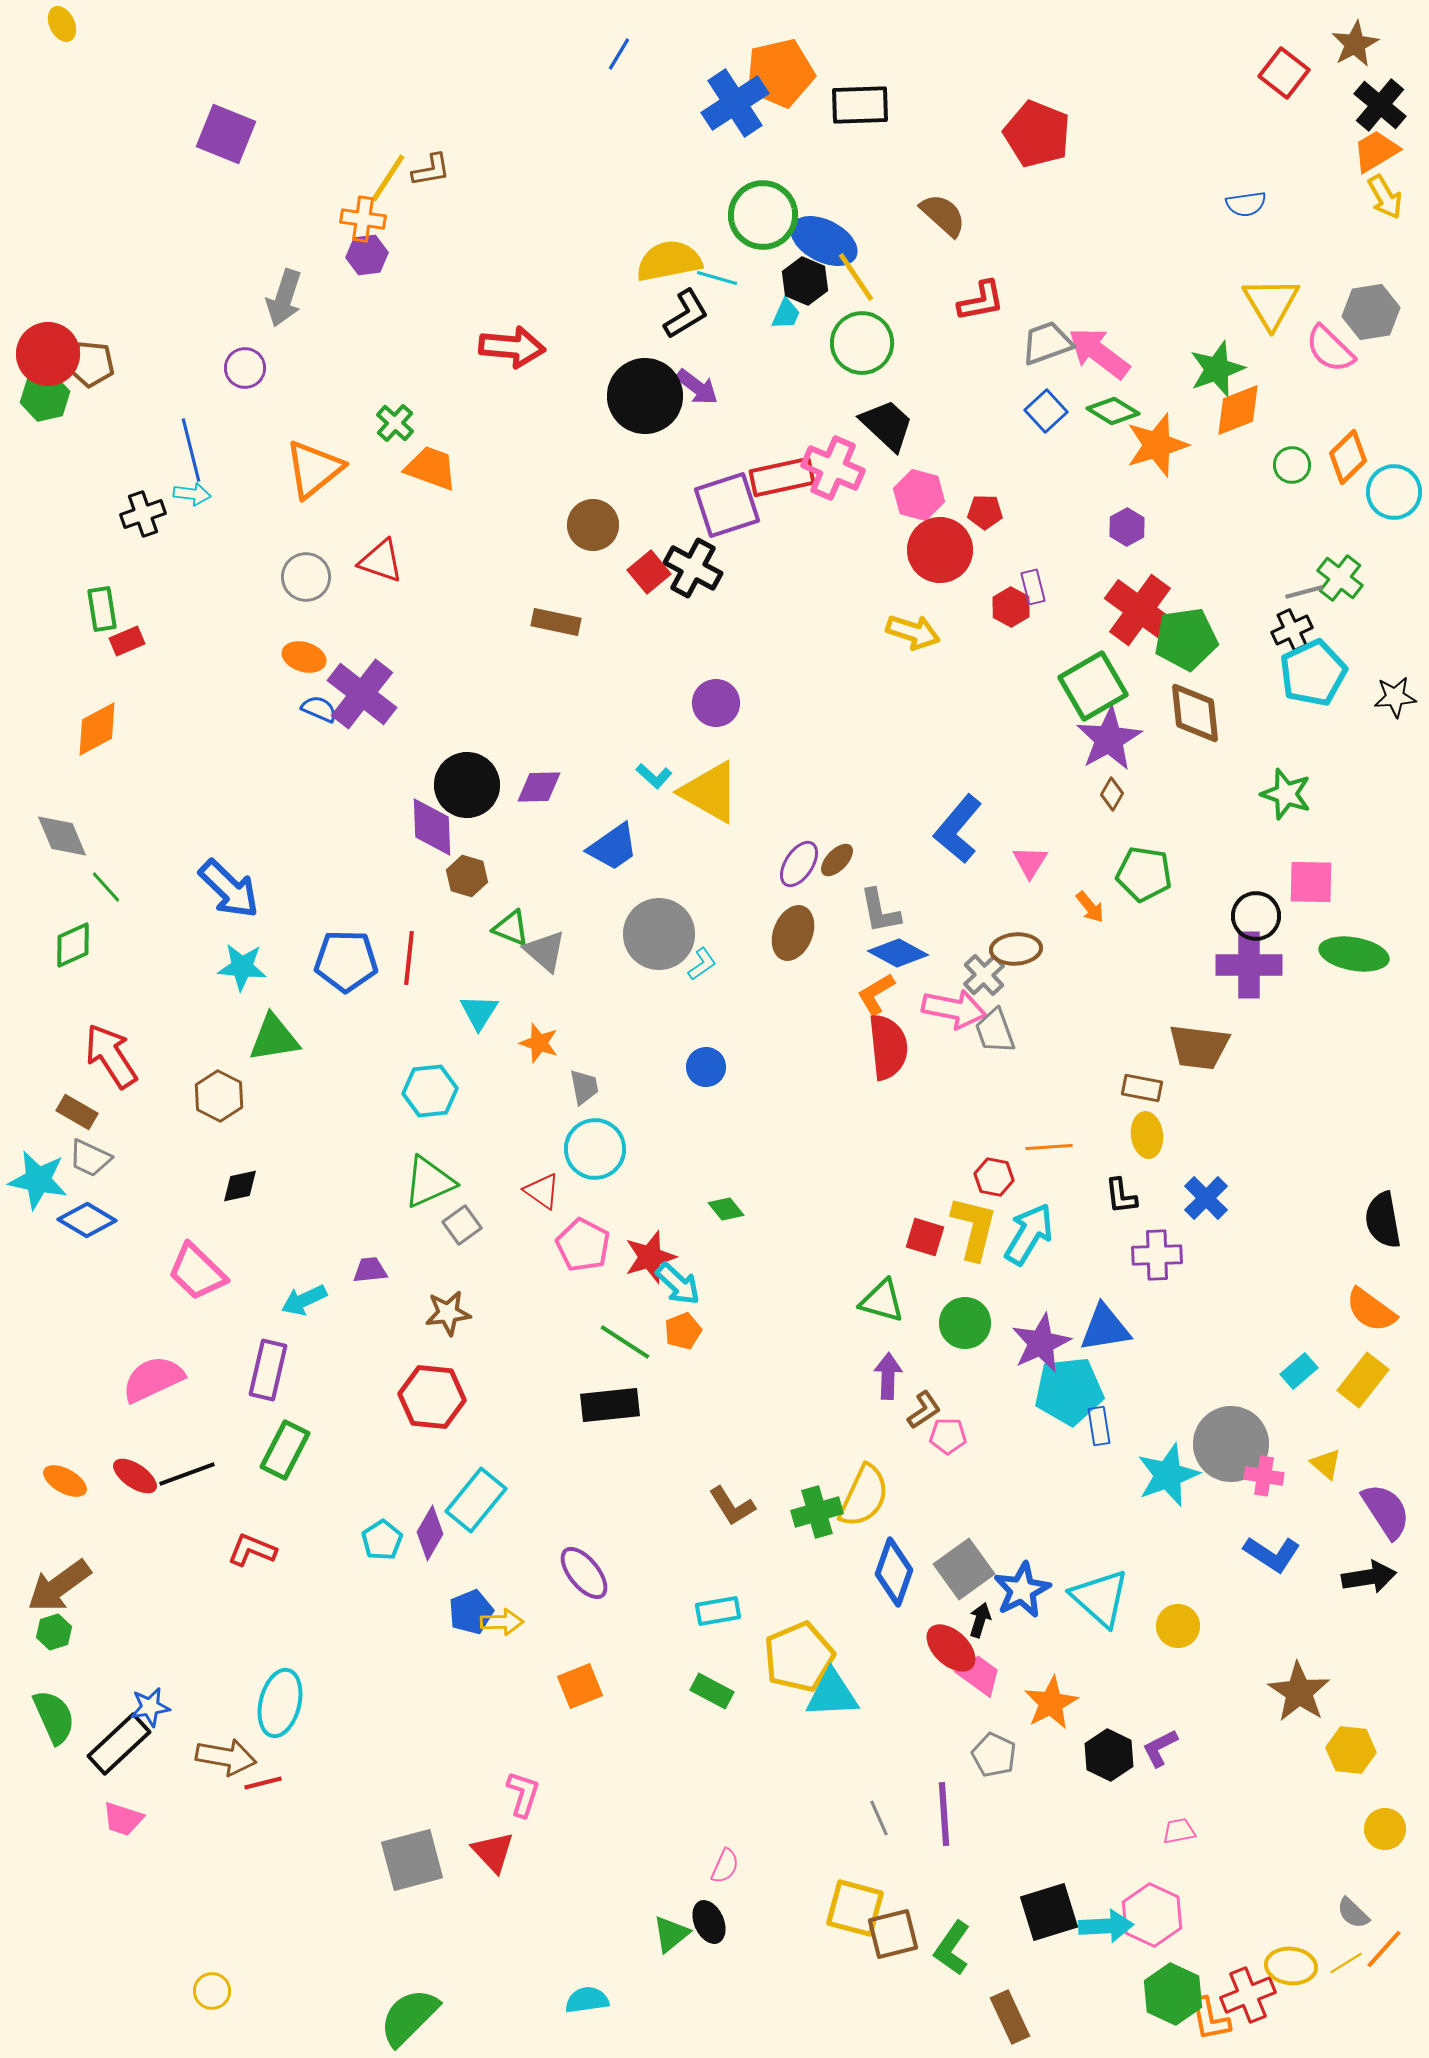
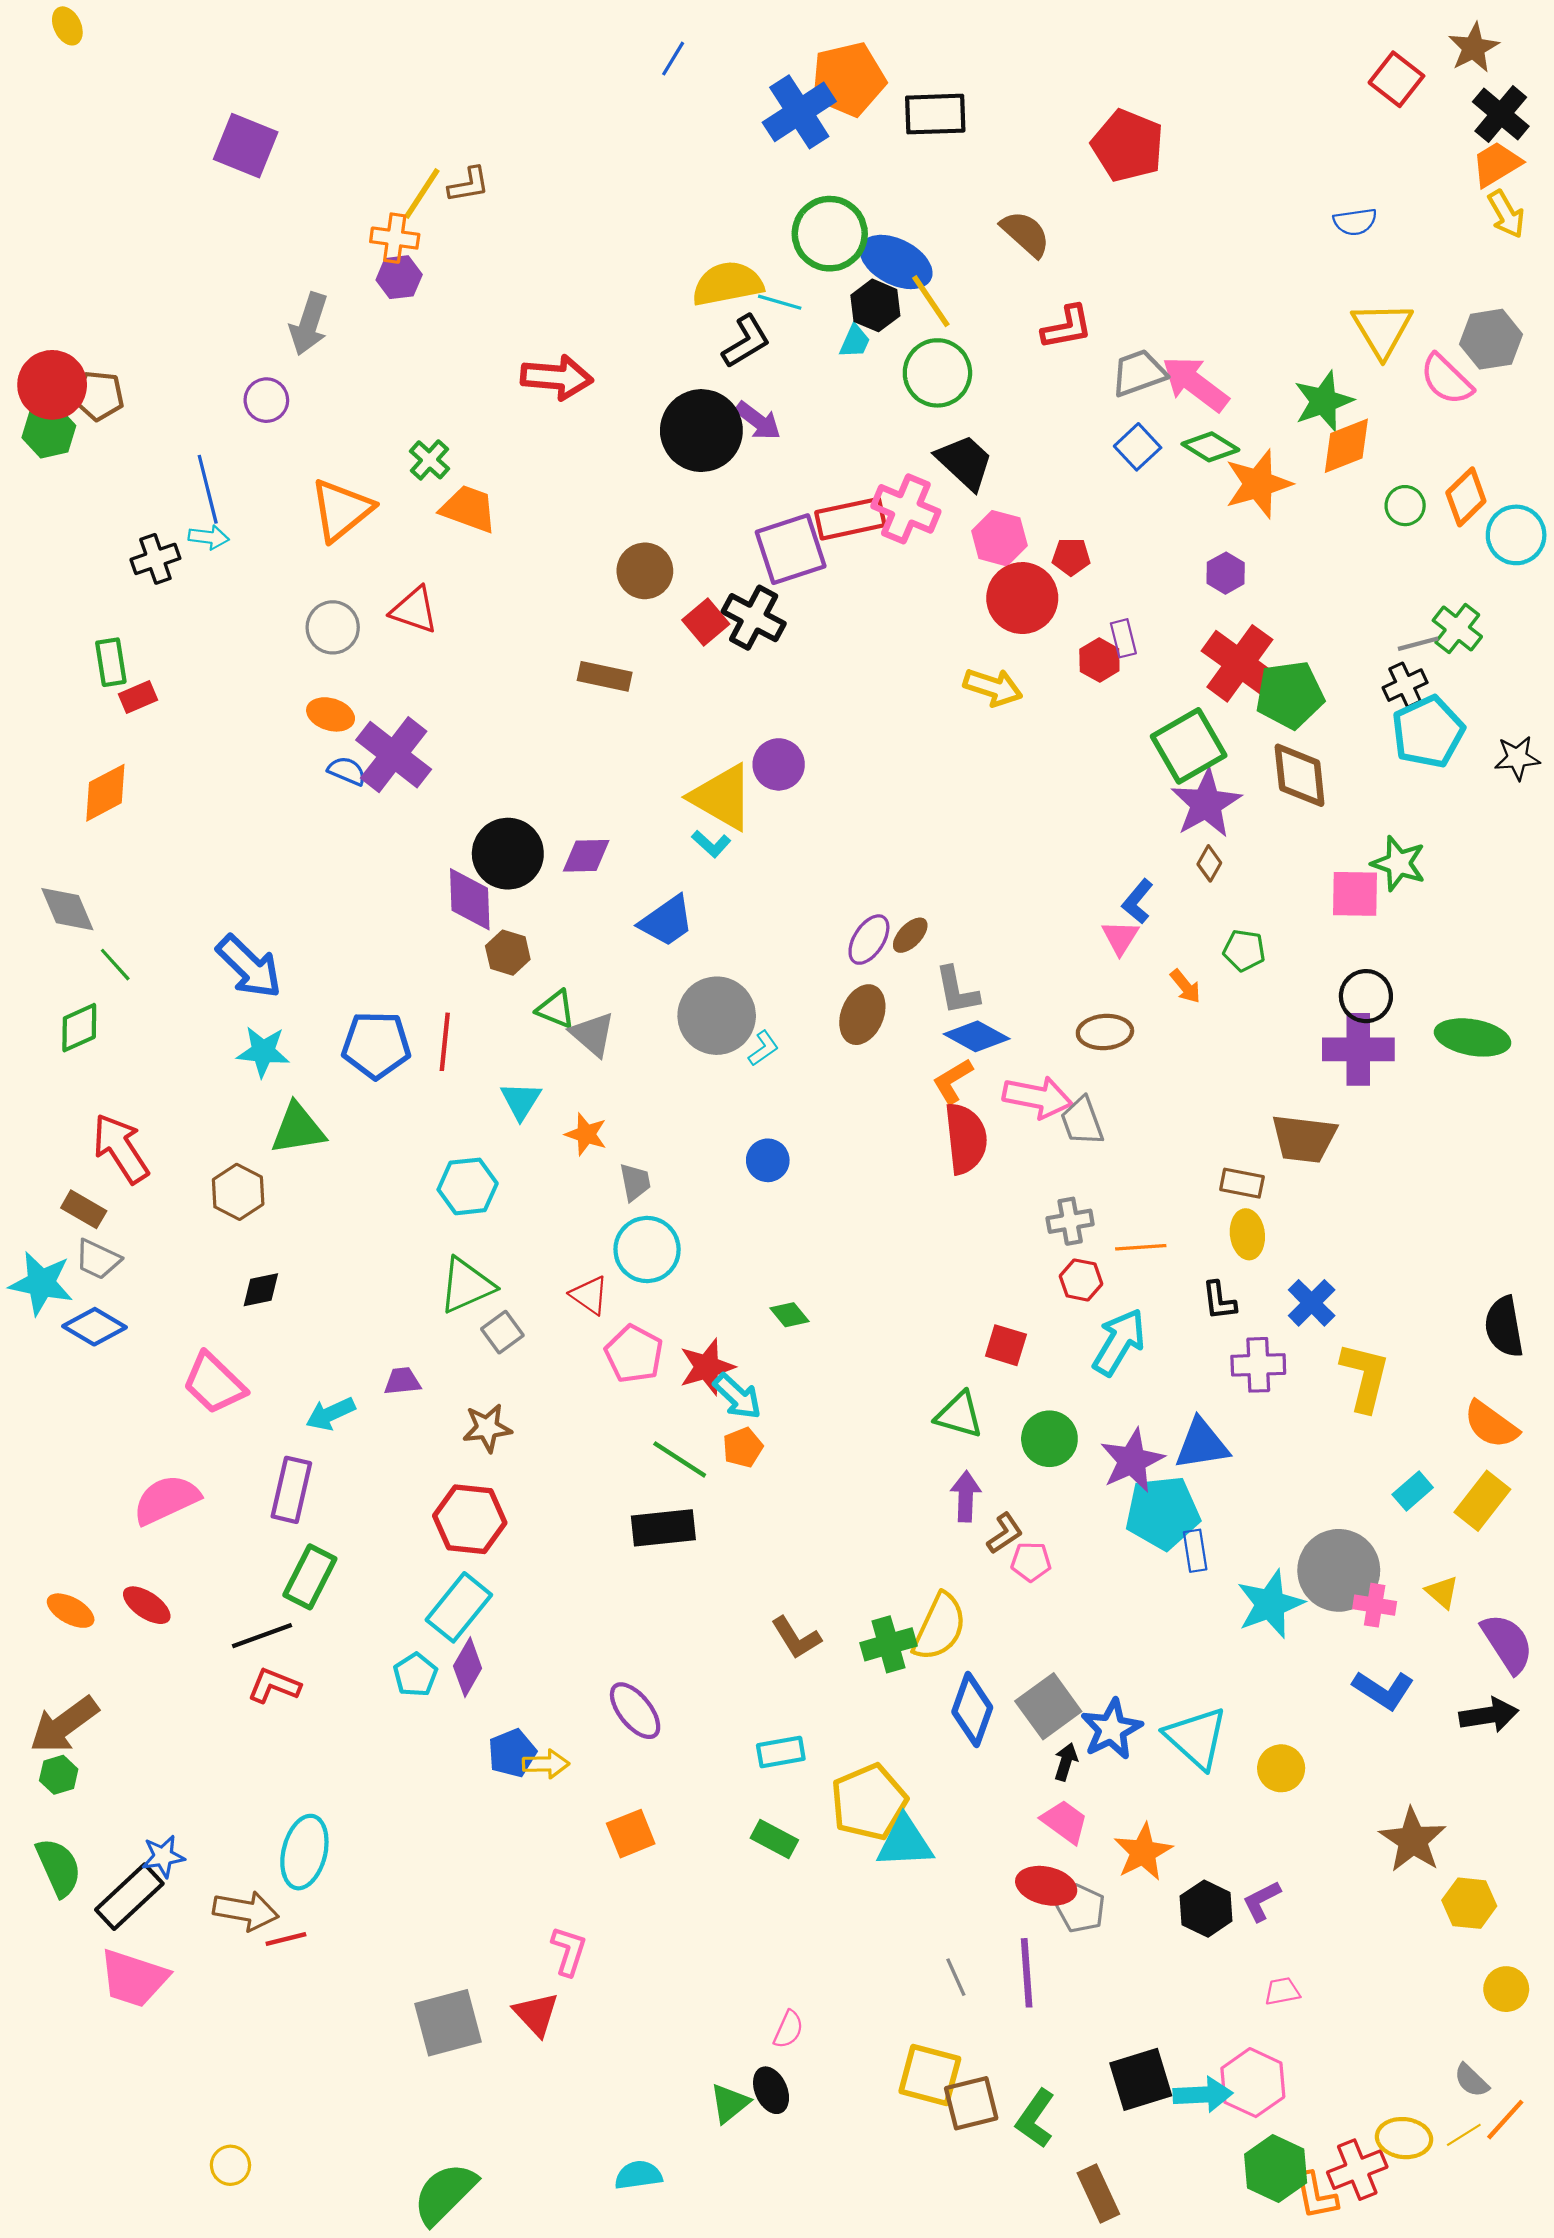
yellow triangle: (710, 792) -> (722, 797), moved
blue L-shape: (958, 829) -> (1138, 901), moved, size x0.6
green pentagon: (1144, 874) -> (1244, 950), size x0.7
pink square: (1311, 882) -> (1355, 894), moved
gray cross: (984, 975) -> (1070, 1221), moved, turned 33
yellow L-shape: (974, 1228) -> (1365, 1377), moved
black line: (187, 1474) -> (262, 1636), moved
cyan rectangle: (476, 1500) -> (459, 1607), moved
red ellipse: (951, 1648) -> (1046, 1886), moved, turned -30
pink trapezoid: (123, 1819) -> (134, 1978), size x1.6

